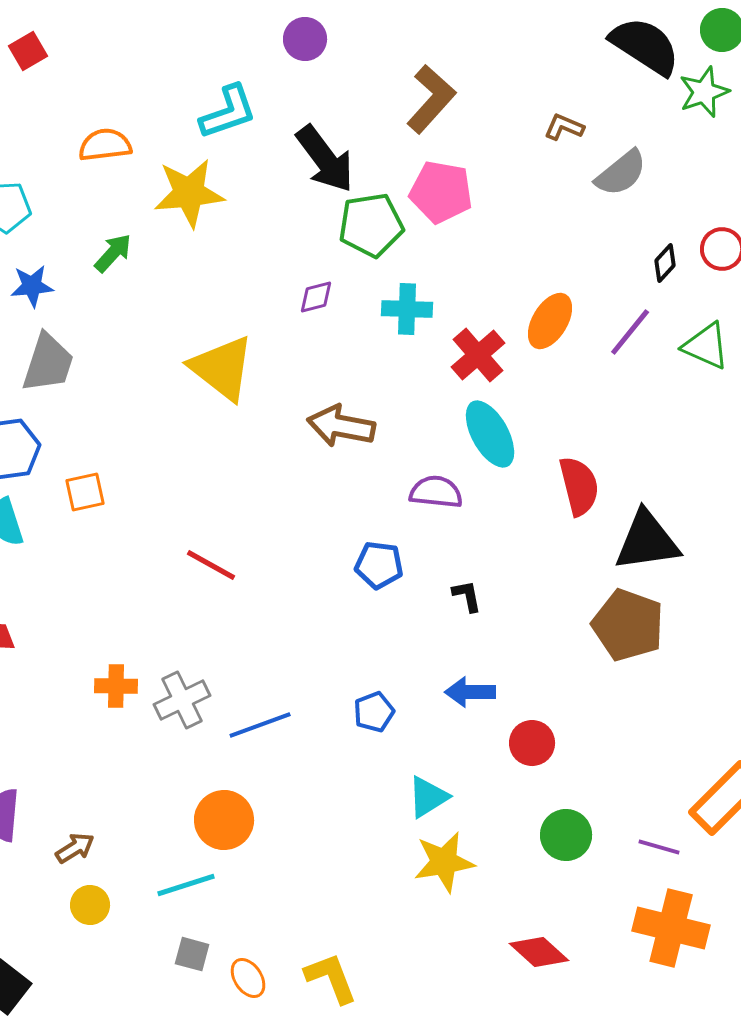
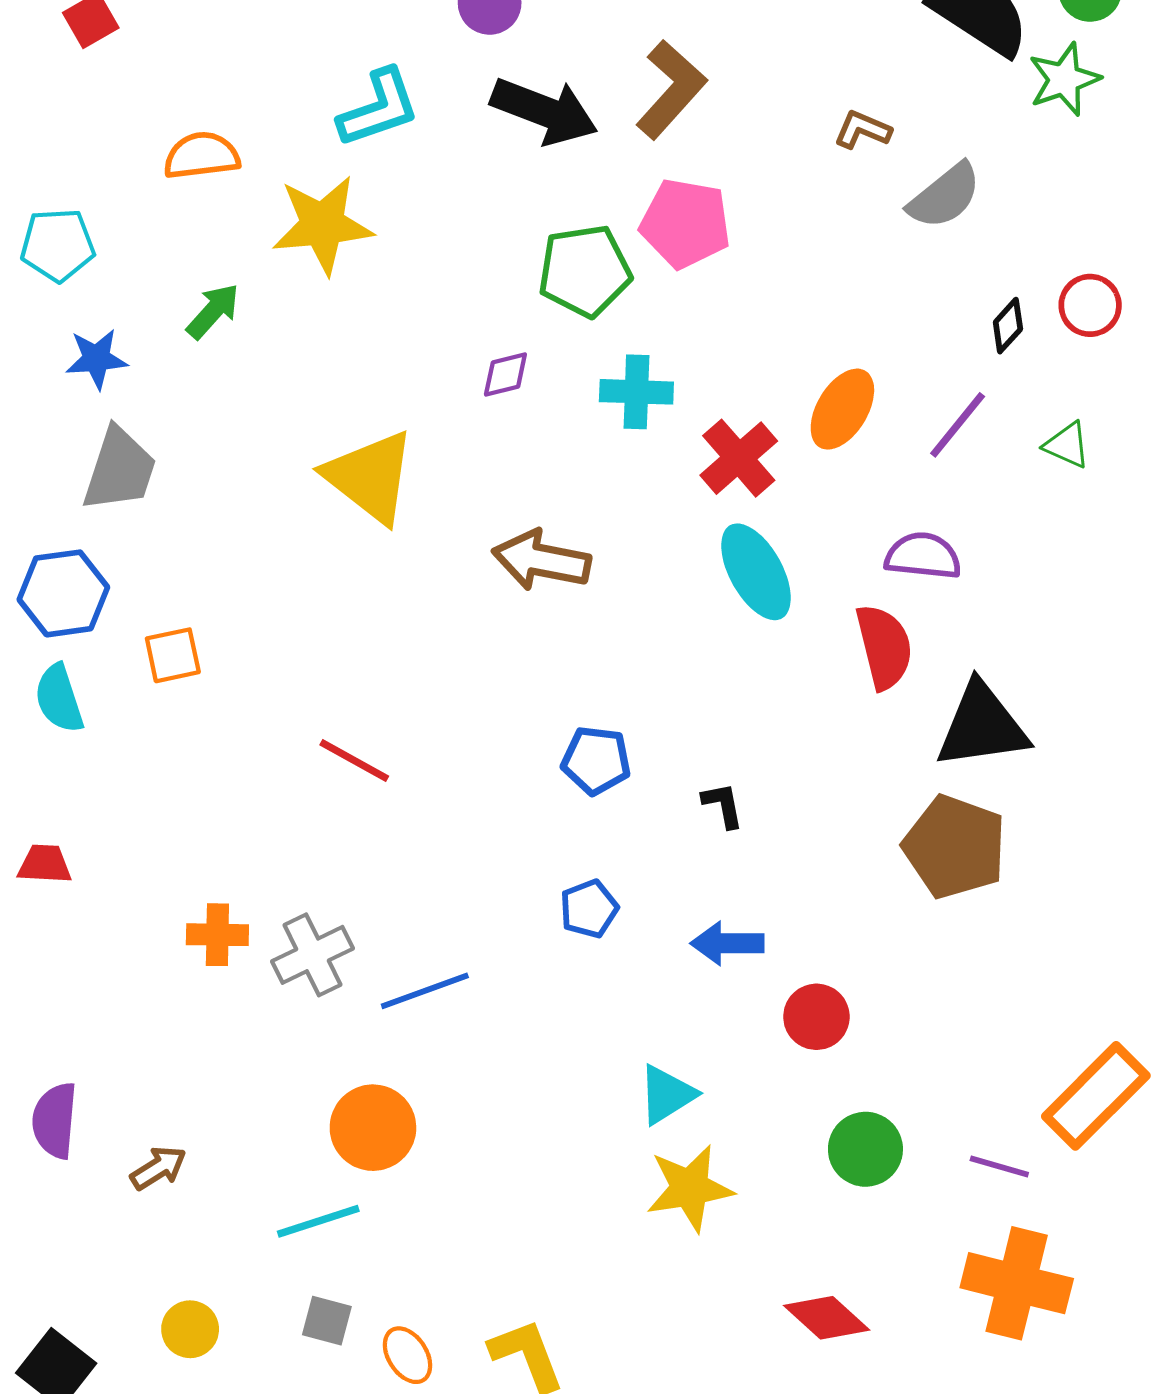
black arrow: (325, 159) -> (544, 111), moved, turned -32
green triangle: (706, 346) -> (1067, 445), size x0.7
purple semicircle: (436, 492) -> (923, 556), moved
blue pentagon: (374, 712) -> (589, 909), moved
yellow circle: (90, 905) -> (190, 1329), moved

